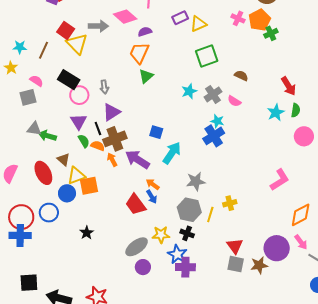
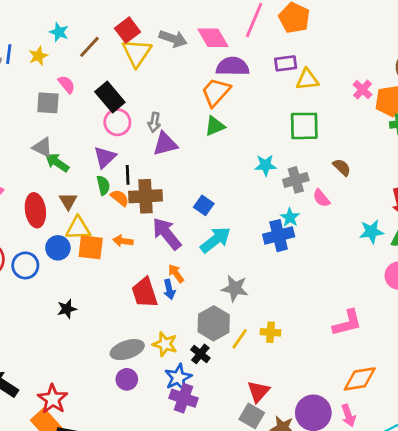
purple semicircle: (145, 32) -> (233, 66), size x1.6
purple triangle: (111, 112) -> (165, 144), moved
orange arrow: (112, 160) -> (123, 241), moved, turned -72

